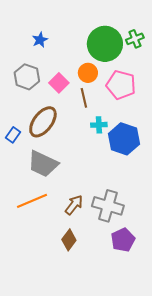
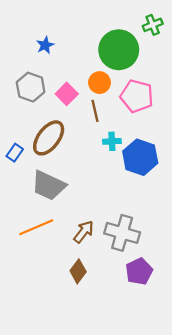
green cross: (135, 39) -> (153, 25), moved

